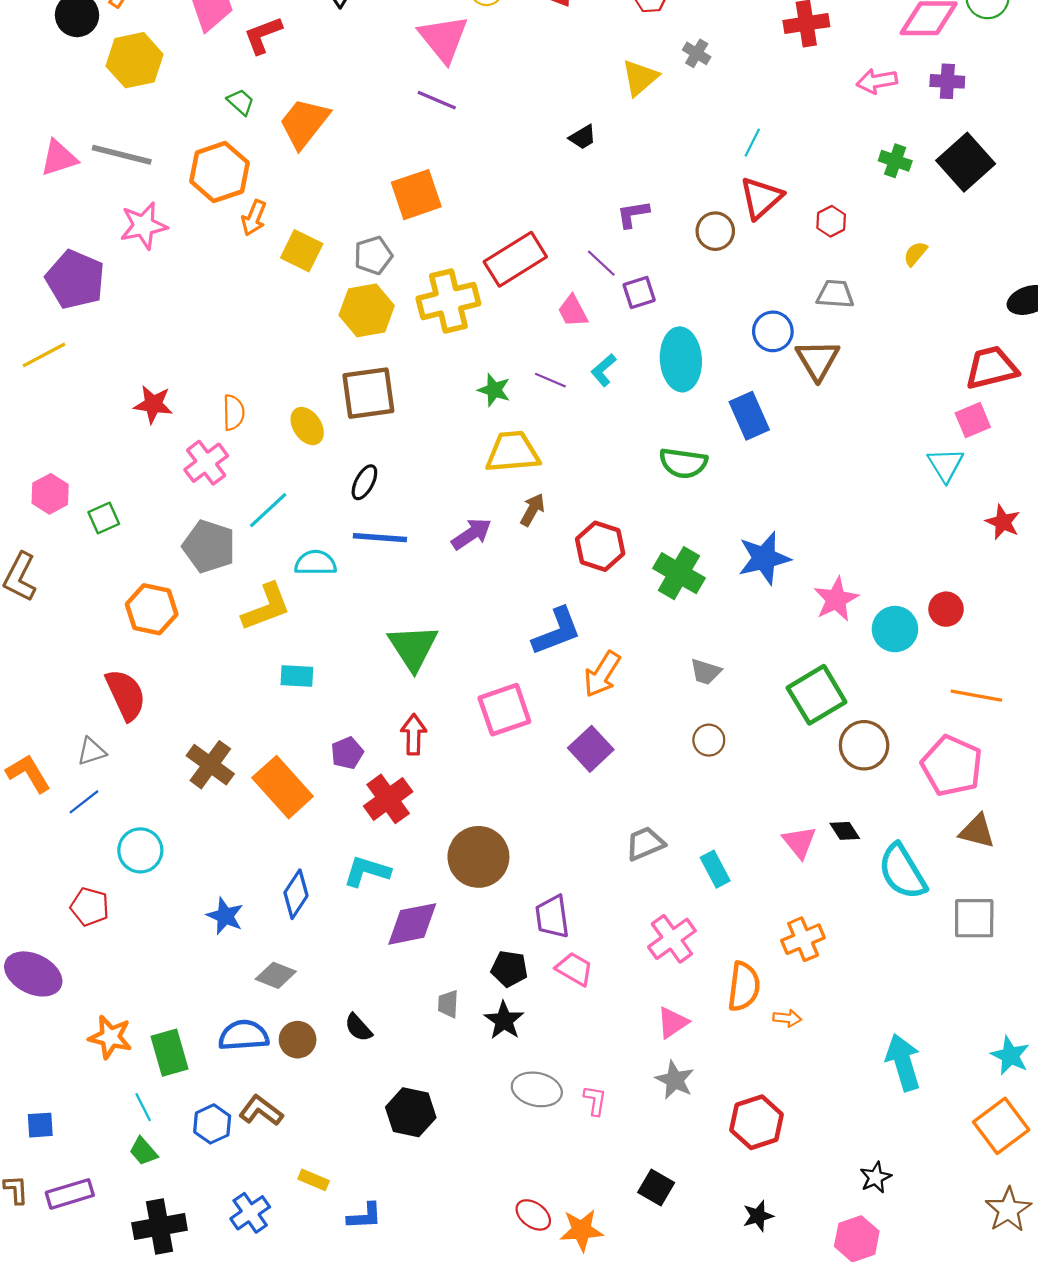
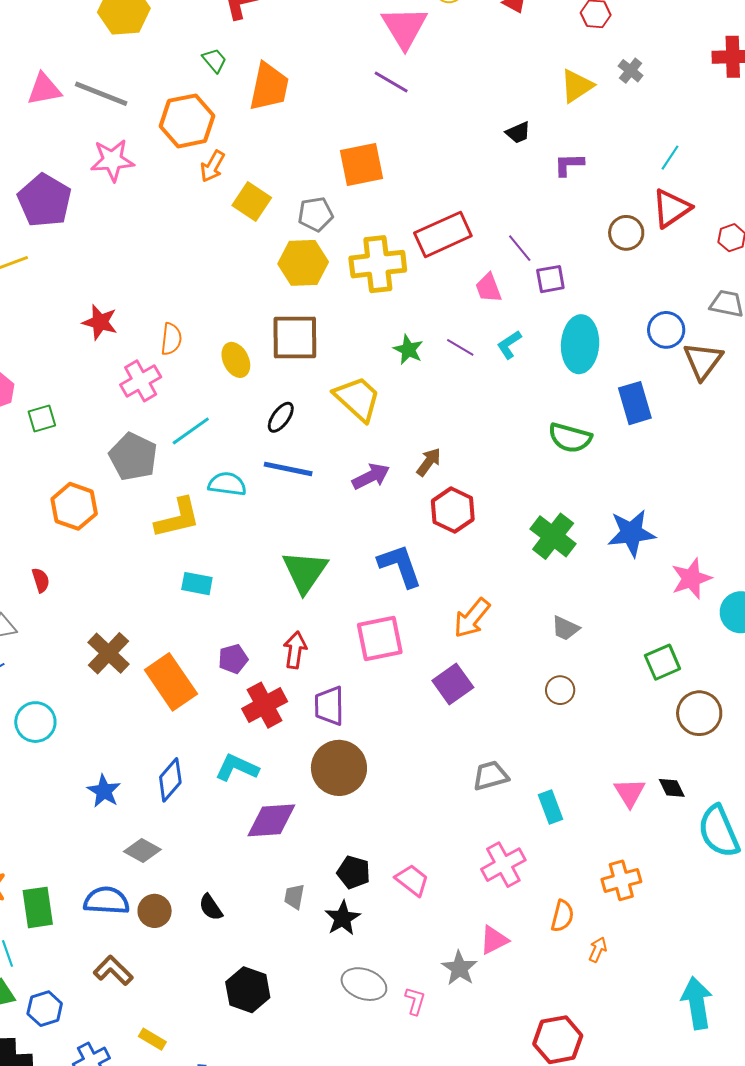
orange trapezoid: (304, 123) -> (269, 87), turned 146
purple L-shape: (633, 214) -> (569, 165), moved
yellow trapezoid: (513, 452) -> (357, 399), moved, turned 40
red hexagon: (600, 546) -> (453, 510), moved
blue L-shape: (557, 631) -> (400, 566), moved, turned -96
red semicircle: (126, 695) -> (41, 580), size x0.5
green square: (817, 695) -> (662, 662), size x0.7
purple trapezoid: (552, 917) -> (329, 706), moved
orange semicircle: (744, 986) -> (562, 916), size x0.7
orange arrow: (787, 1018) -> (598, 950), turned -80
gray star: (675, 1080) -> (459, 968), moved
blue hexagon: (212, 1124) -> (45, 1009), moved

